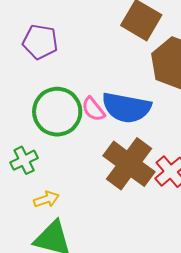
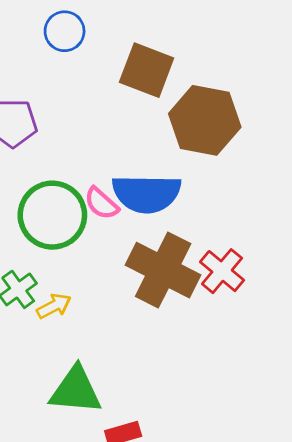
yellow arrow: (46, 199) -> (54, 306), moved

